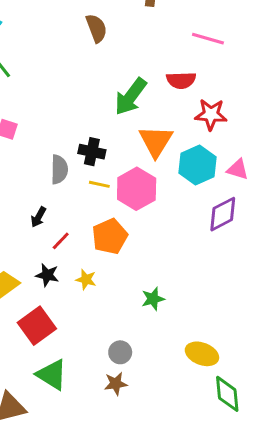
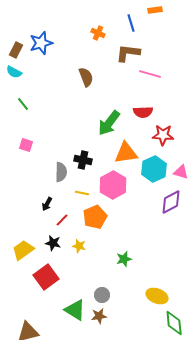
pink line: (208, 39) -> (150, 74), moved
orange triangle: (156, 141) -> (126, 153), turned 50
yellow line: (99, 184) -> (82, 193), moved
green triangle: (52, 375) -> (75, 310), moved

